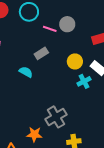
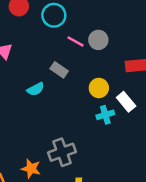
gray rectangle: (41, 53) -> (59, 70), turned 56
cyan semicircle: (26, 72) -> (36, 89), turned 112

